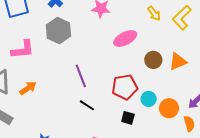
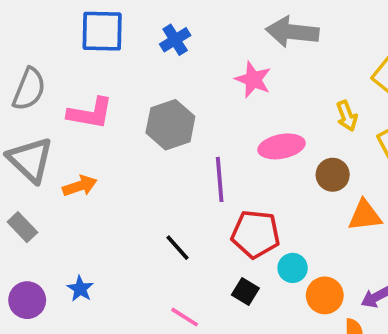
gray hexagon: (58, 31) -> (170, 125), moved
brown circle: (153, 60) -> (333, 175), moved
purple line: (81, 76) -> (220, 179), moved

